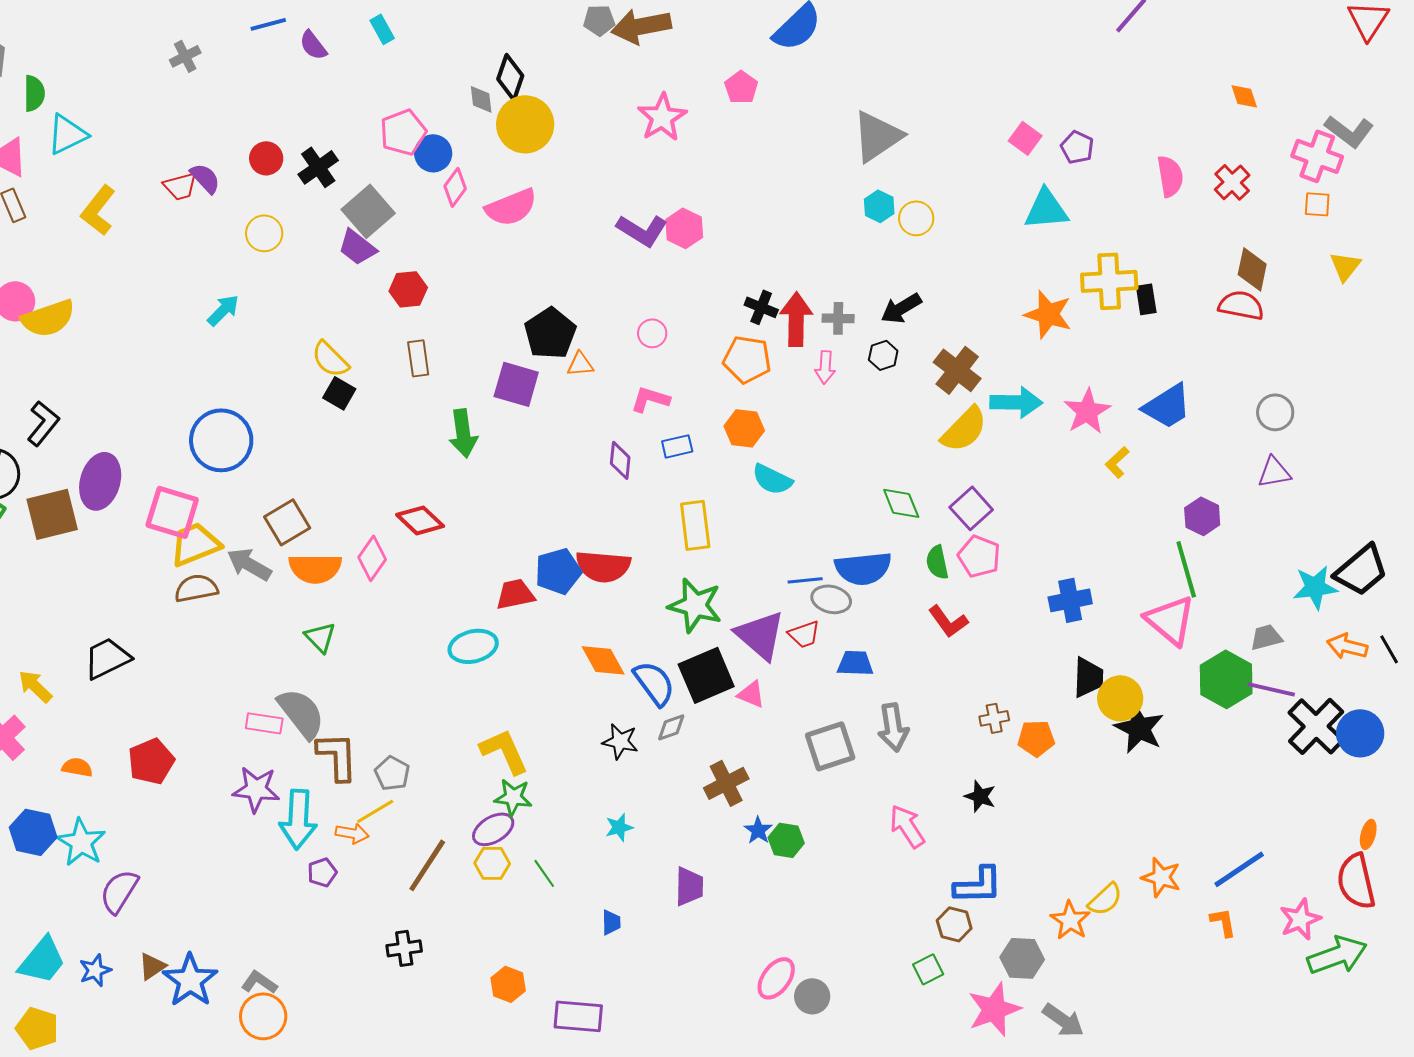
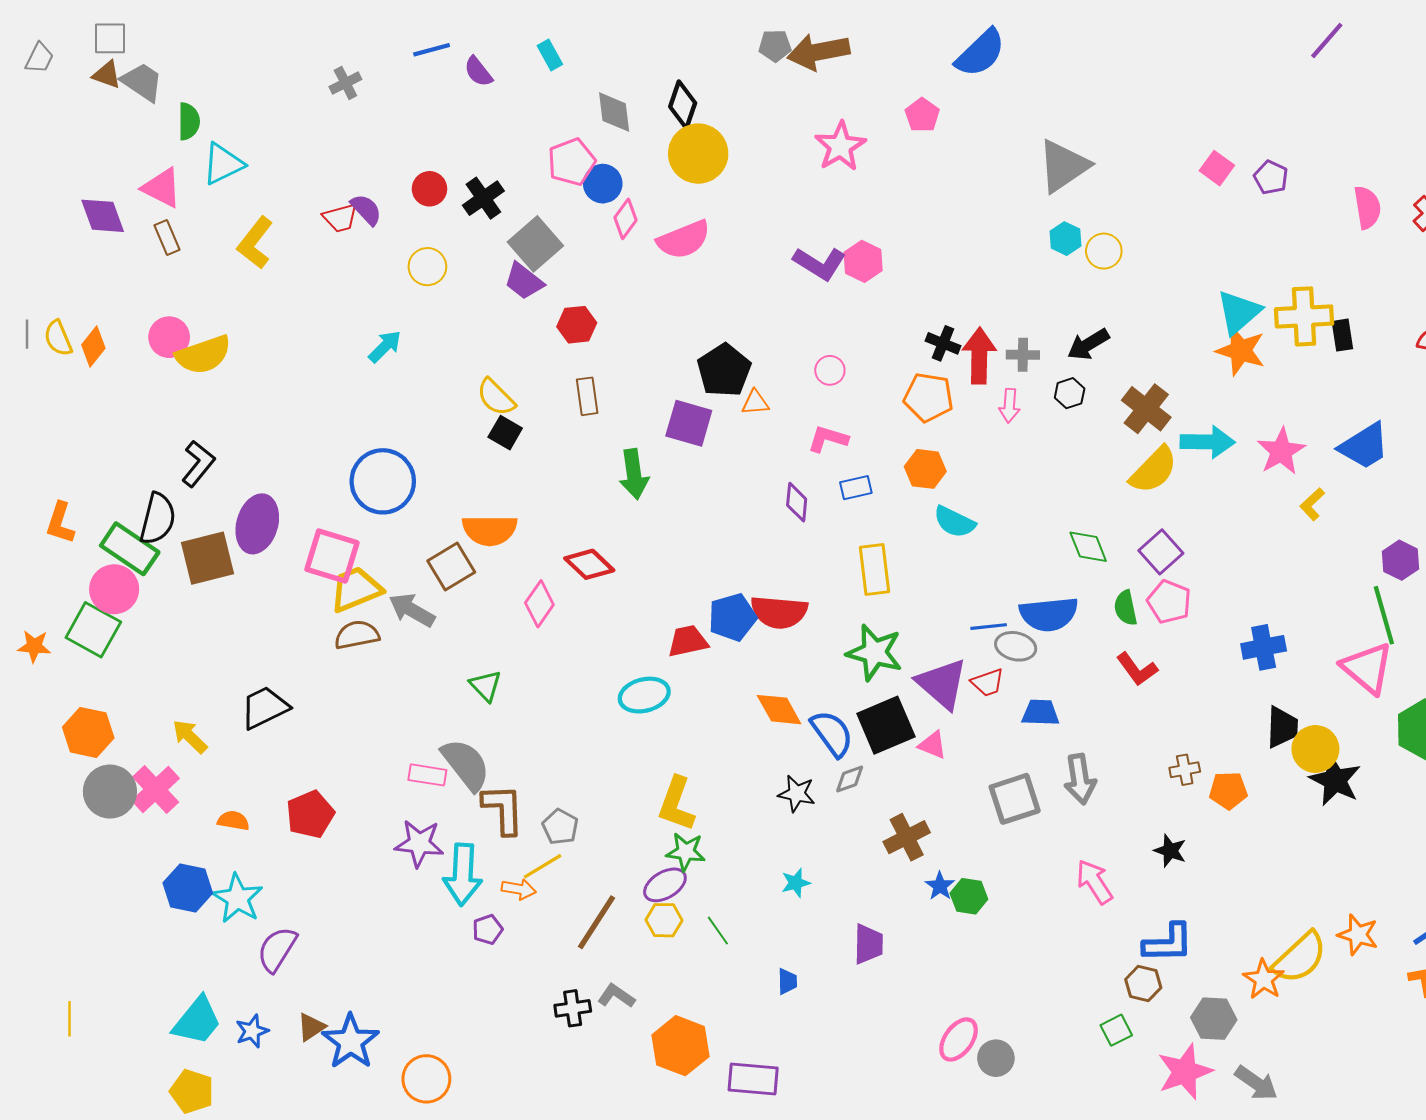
gray diamond: (481, 99) -> (614, 112), moved, size x1.4
cyan triangle: (1046, 209) -> (1239, 312), moved, turned -36
orange semicircle: (315, 568) -> (490, 530), moved
yellow L-shape: (504, 751) -> (676, 804), turned -136
yellow semicircle: (1105, 899) -> (1300, 958), size x1.5
gray L-shape: (259, 982) -> (616, 996), moved
orange hexagon: (508, 984) -> (681, 1046), size x1.6

